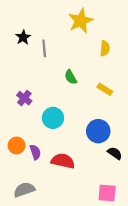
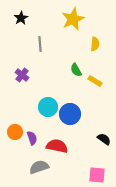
black star: (23, 37) -> (21, 18), moved
green semicircle: (71, 77) -> (76, 70), moved
purple cross: (24, 98) -> (22, 75), moved
blue circle: (98, 131) -> (70, 114), moved
gray semicircle: (24, 190) -> (39, 167), moved

